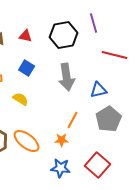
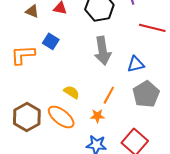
blue square: (27, 68) -> (51, 41), moved
yellow semicircle: (21, 99) -> (71, 92), moved

